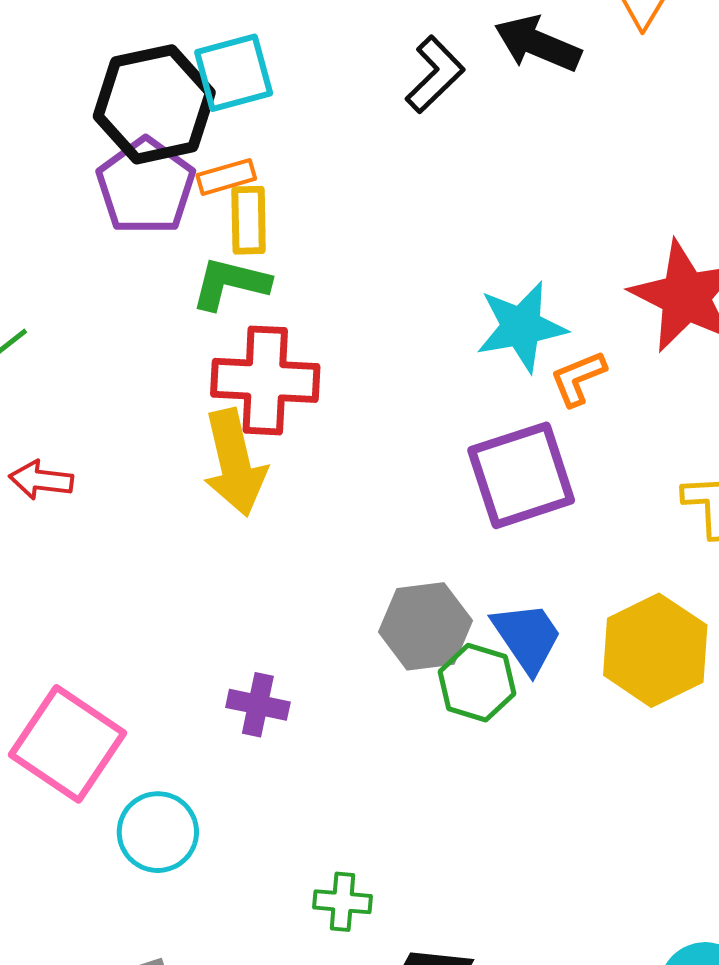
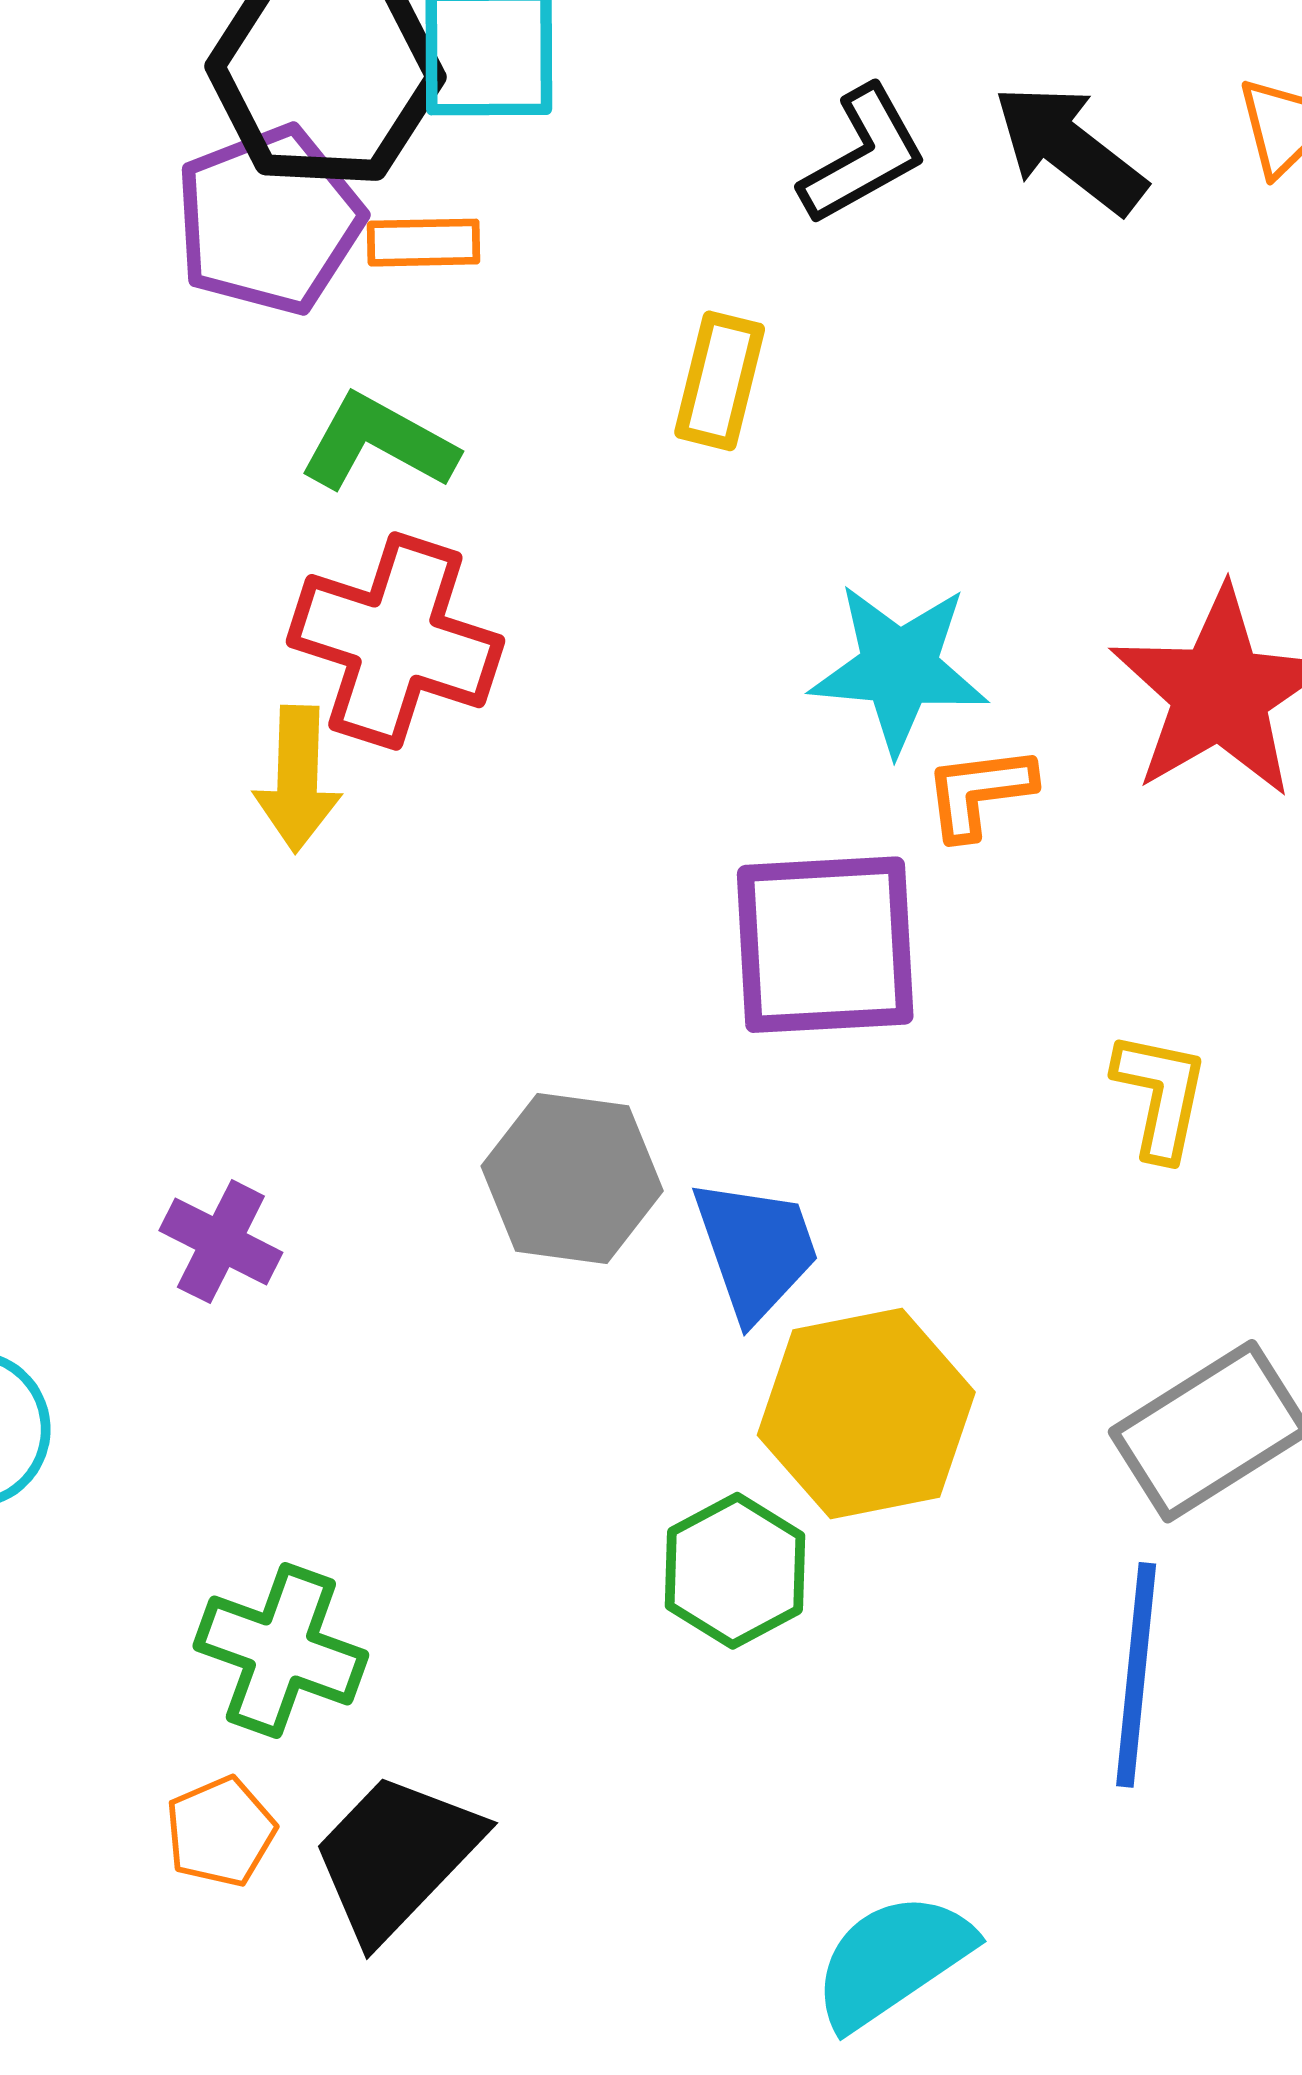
yellow rectangle: (249, 220) -> (720, 381), moved
yellow arrow: (235, 463) -> (297, 779), size x0.7
yellow hexagon: (655, 650) -> (866, 1414), moved
green hexagon: (477, 683) -> (735, 1571), moved
green cross: (343, 902) -> (281, 1651), size x1.5

